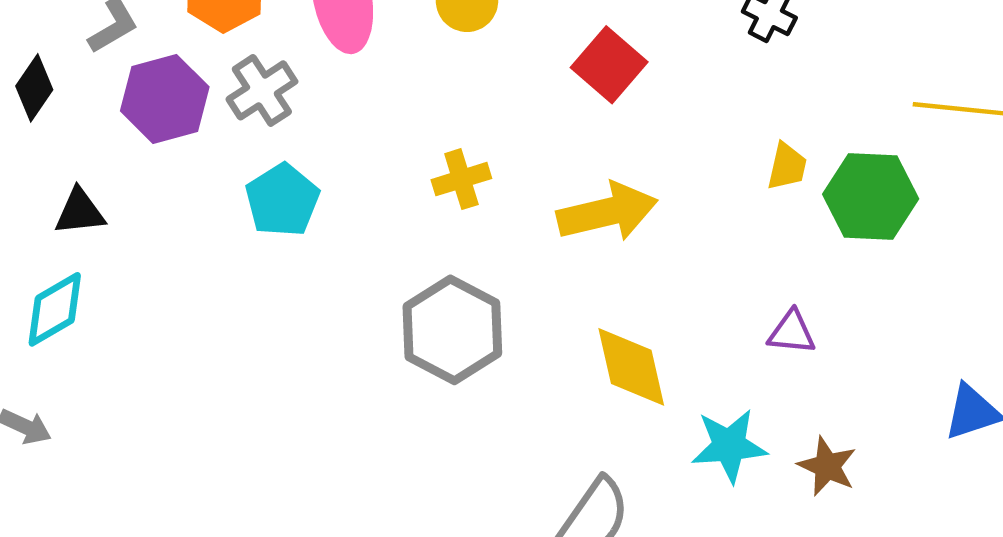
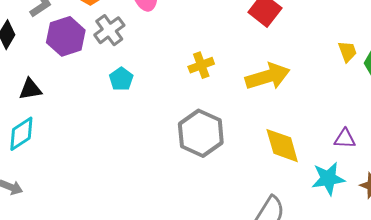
yellow trapezoid: (787, 166) -> (347, 52), turned -30
cyan pentagon: (282, 200) -> (121, 79), size x0.7
purple triangle: (792, 332) -> (345, 139), moved

